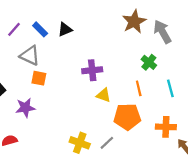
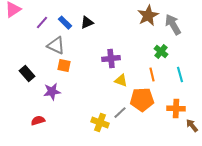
gray line: (107, 143) -> (120, 113), moved

